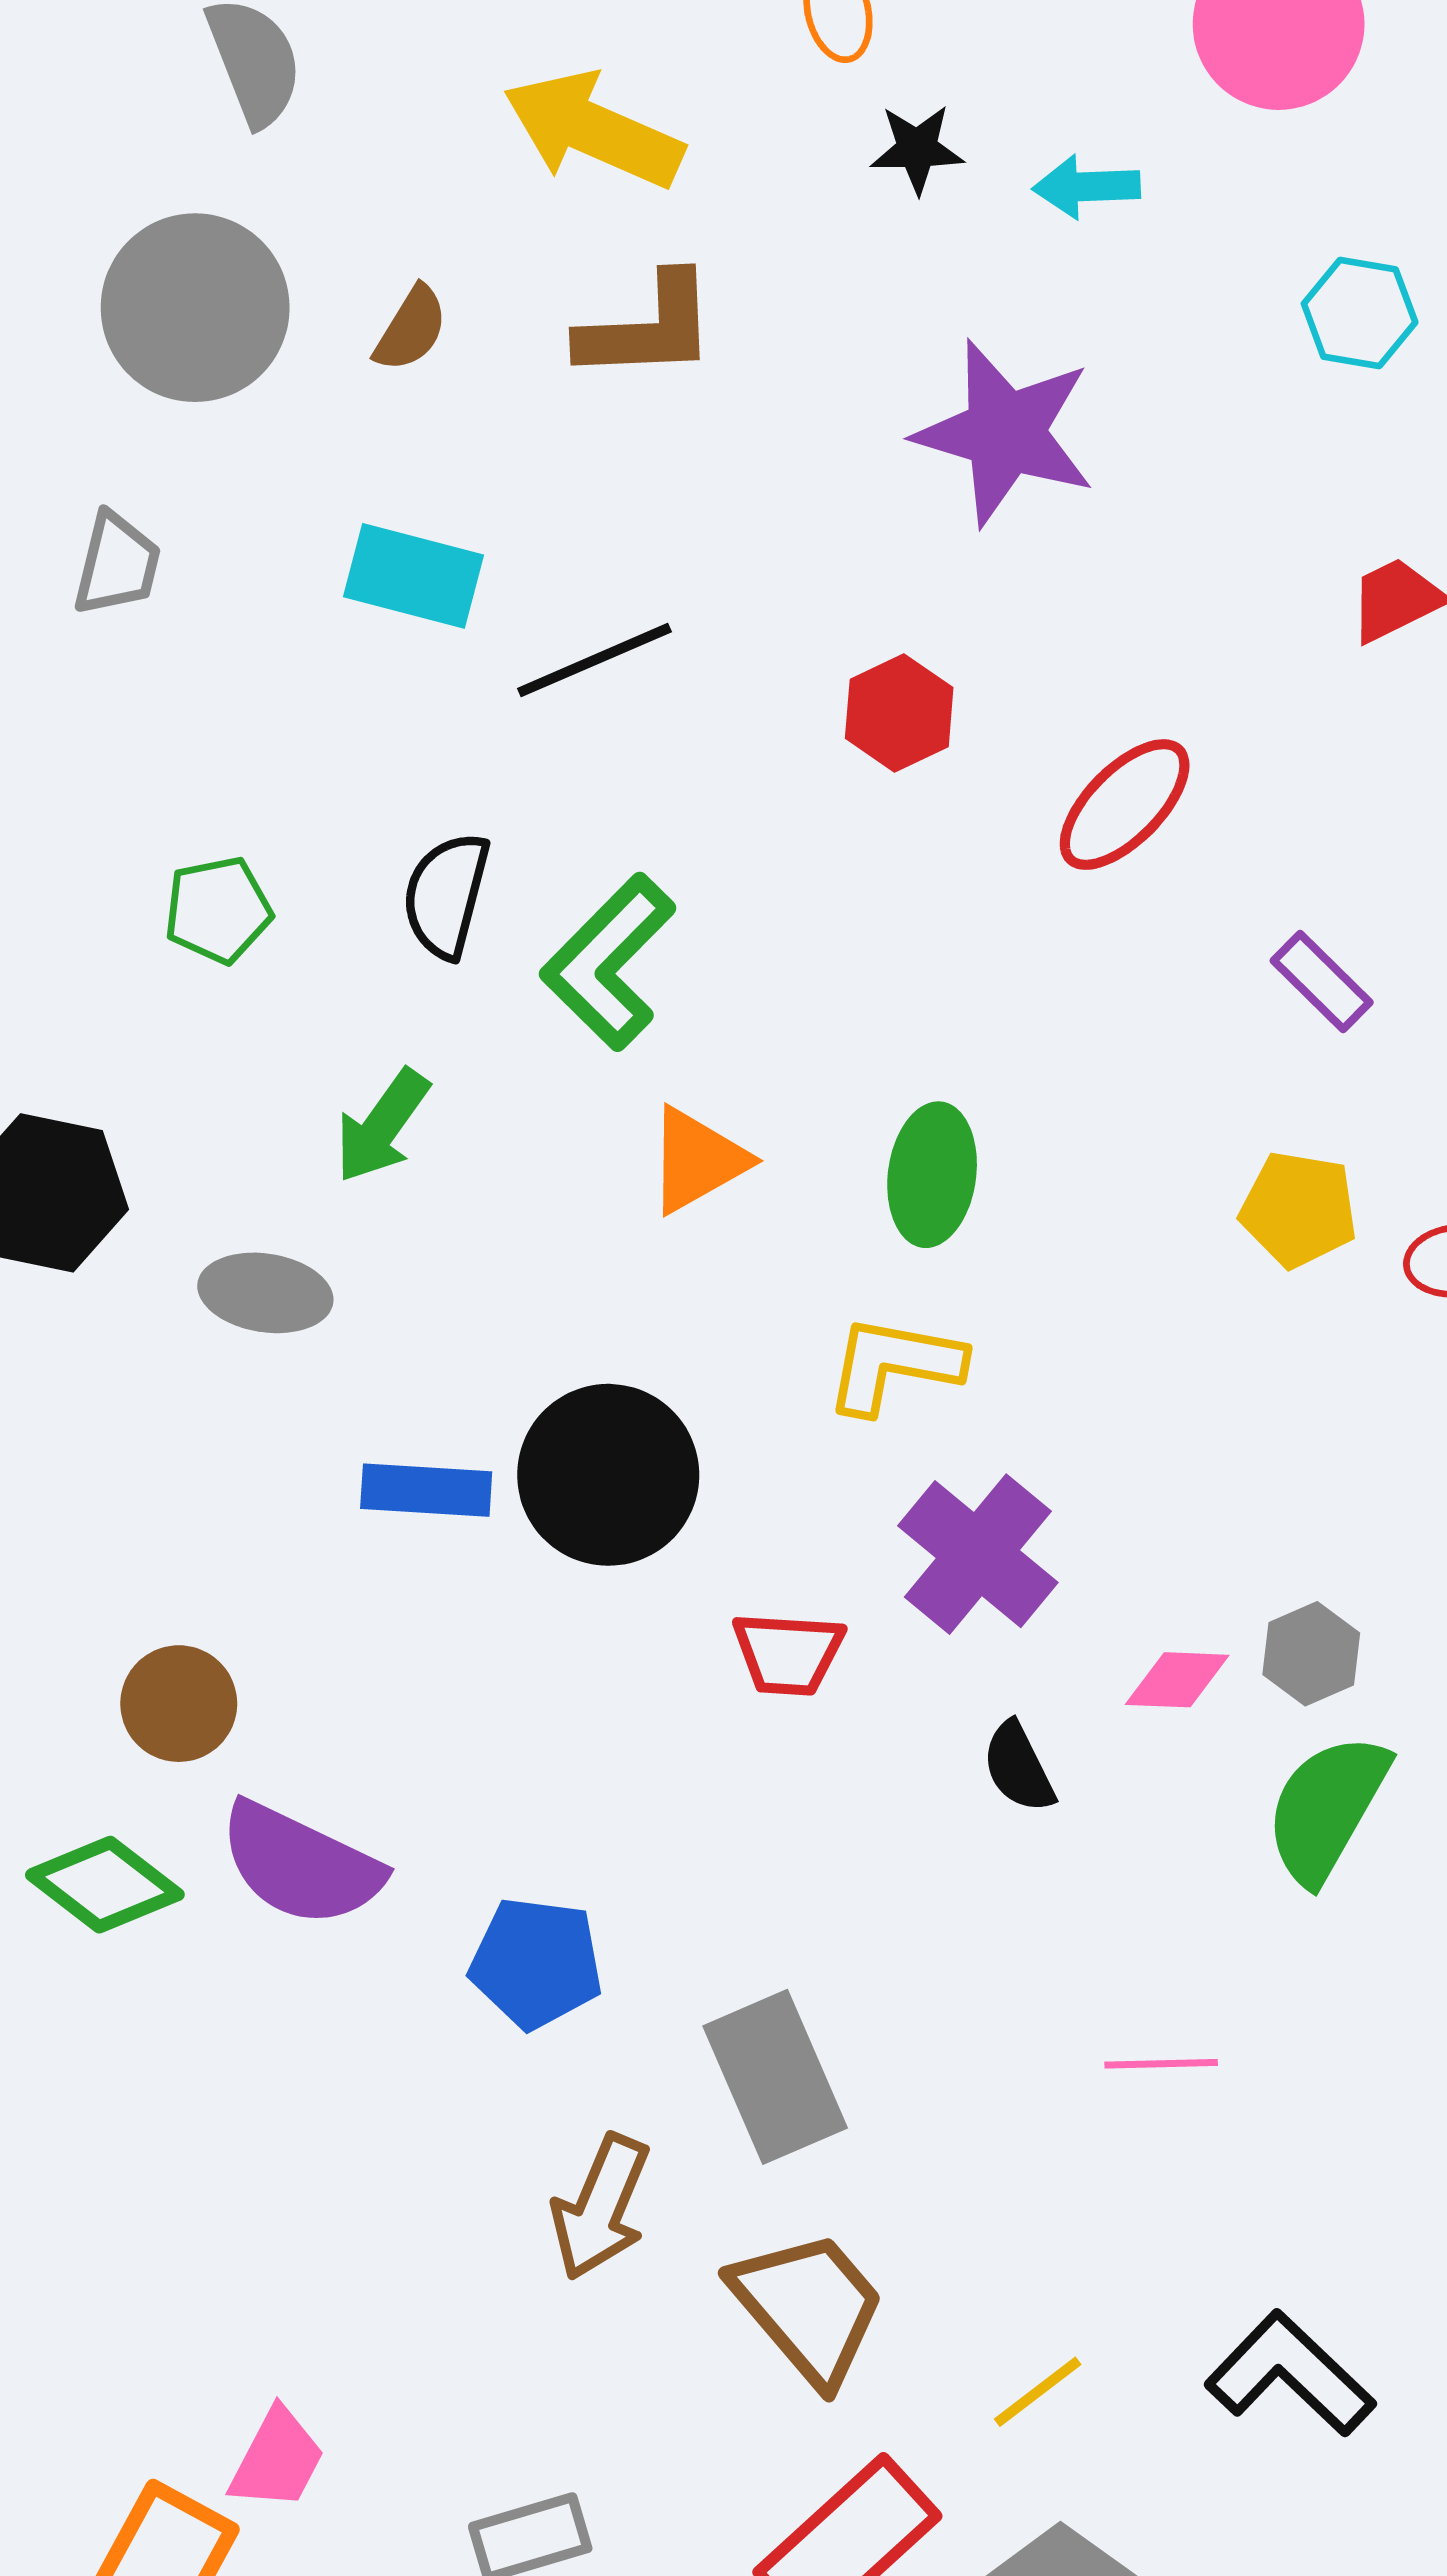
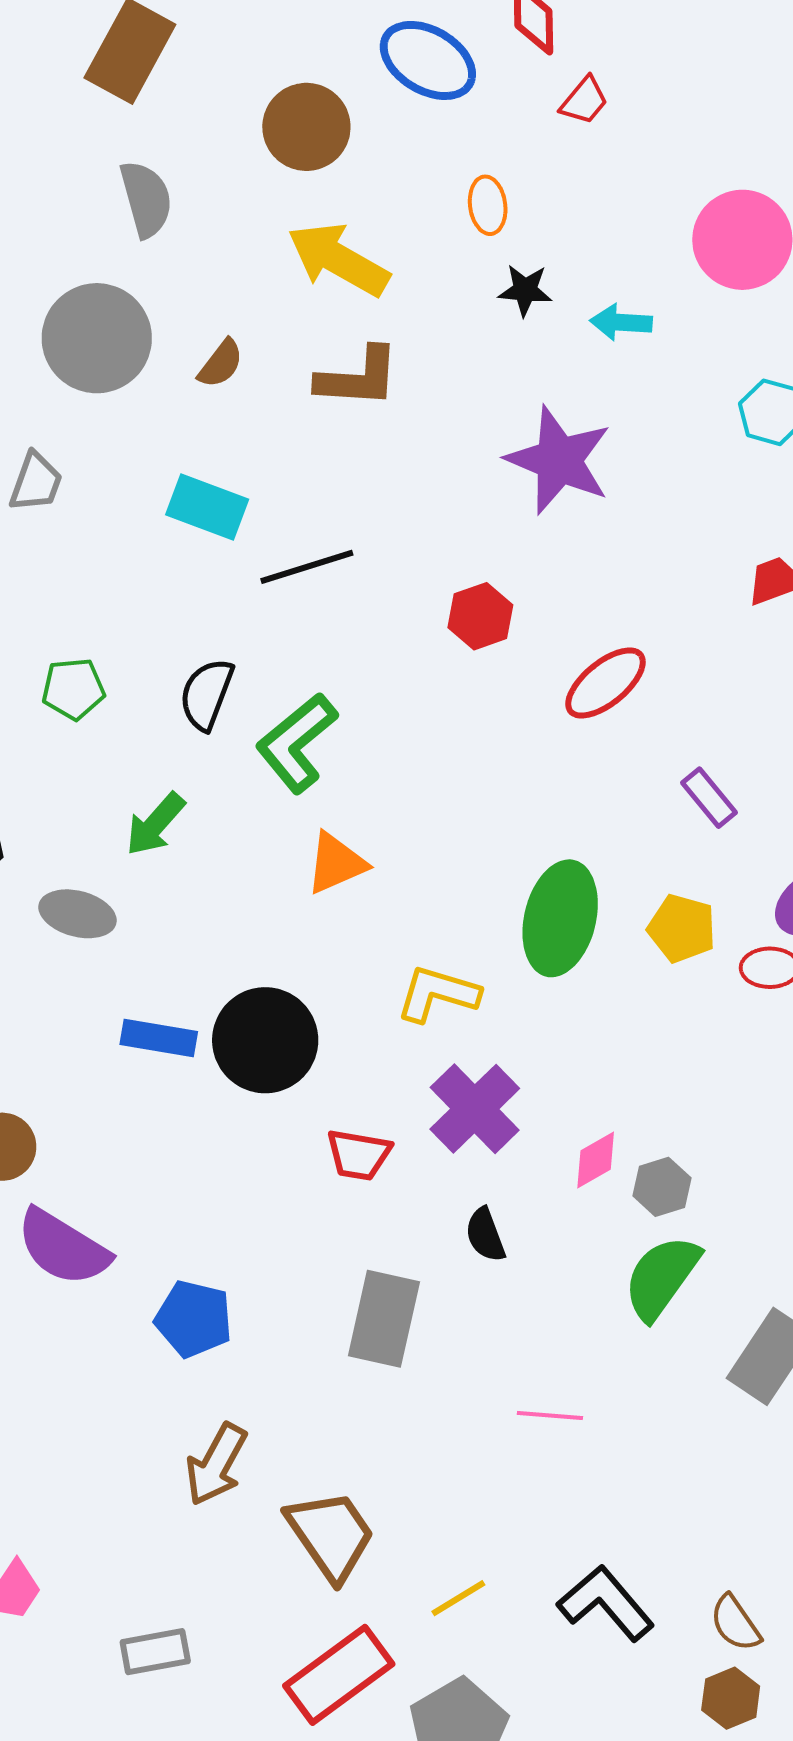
green ellipse: (932, 1175) -> (560, 918), moved, size x1.4
pink diamond: (1177, 1680) -> (596, 1160), moved, turned -38
gray rectangle: (775, 2077) -> (384, 1319), moved, turned 30

